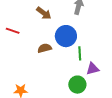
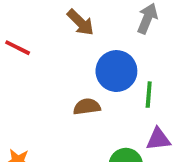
brown semicircle: (45, 48) -> (87, 107), moved
green line: (80, 53) -> (149, 95), moved

